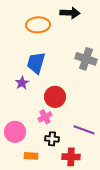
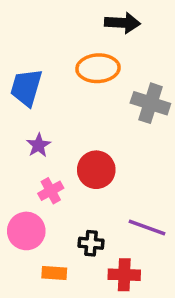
orange ellipse: (38, 25) -> (98, 68), moved
blue trapezoid: (36, 63) -> (26, 87), moved
pink cross: (45, 117) -> (51, 191), moved

